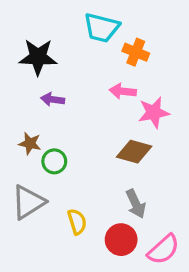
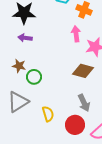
pink arrow: (123, 91) -> (76, 34), turned 77
purple arrow: (53, 99) -> (25, 38), moved

